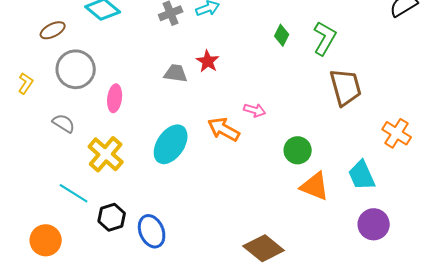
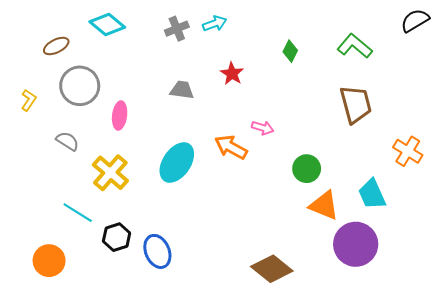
green L-shape: (325, 38) -> (355, 46), moved, turned -80
red star: (208, 61) -> (232, 74), moved
purple circle: (374, 224) -> (356, 244), moved, size x1.4

